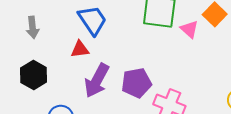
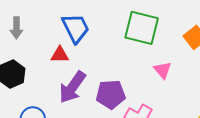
pink triangle: (189, 29) -> (163, 70), moved

